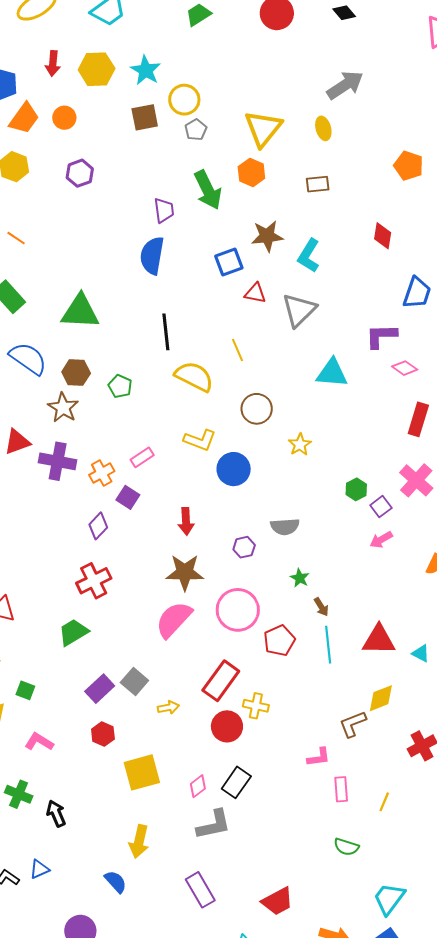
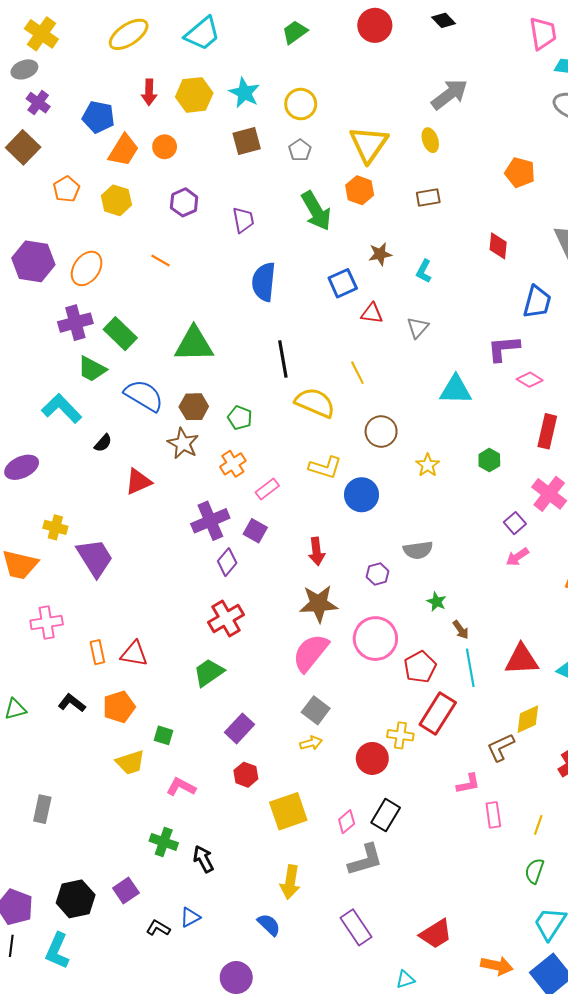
yellow circle: (184, 100) -> (301, 104), moved
purple trapezoid: (164, 210) -> (243, 220), moved
brown star: (267, 236) -> (380, 254), size x0.7
orange line: (16, 238) -> (161, 261), moved
cyan L-shape: (309, 256) -> (424, 271), size x0.7
gray triangle: (299, 310) -> (418, 328), size x0.6
purple cross: (58, 461) -> (210, 521), moved, turned -30
orange cross: (102, 473) -> (233, 464), moved
green hexagon: (356, 489) -> (489, 460), moved
red rectangle: (221, 681) -> (438, 713), moved
gray square: (134, 682) -> (316, 710), moved
green semicircle: (346, 847) -> (534, 871), moved, turned 95

